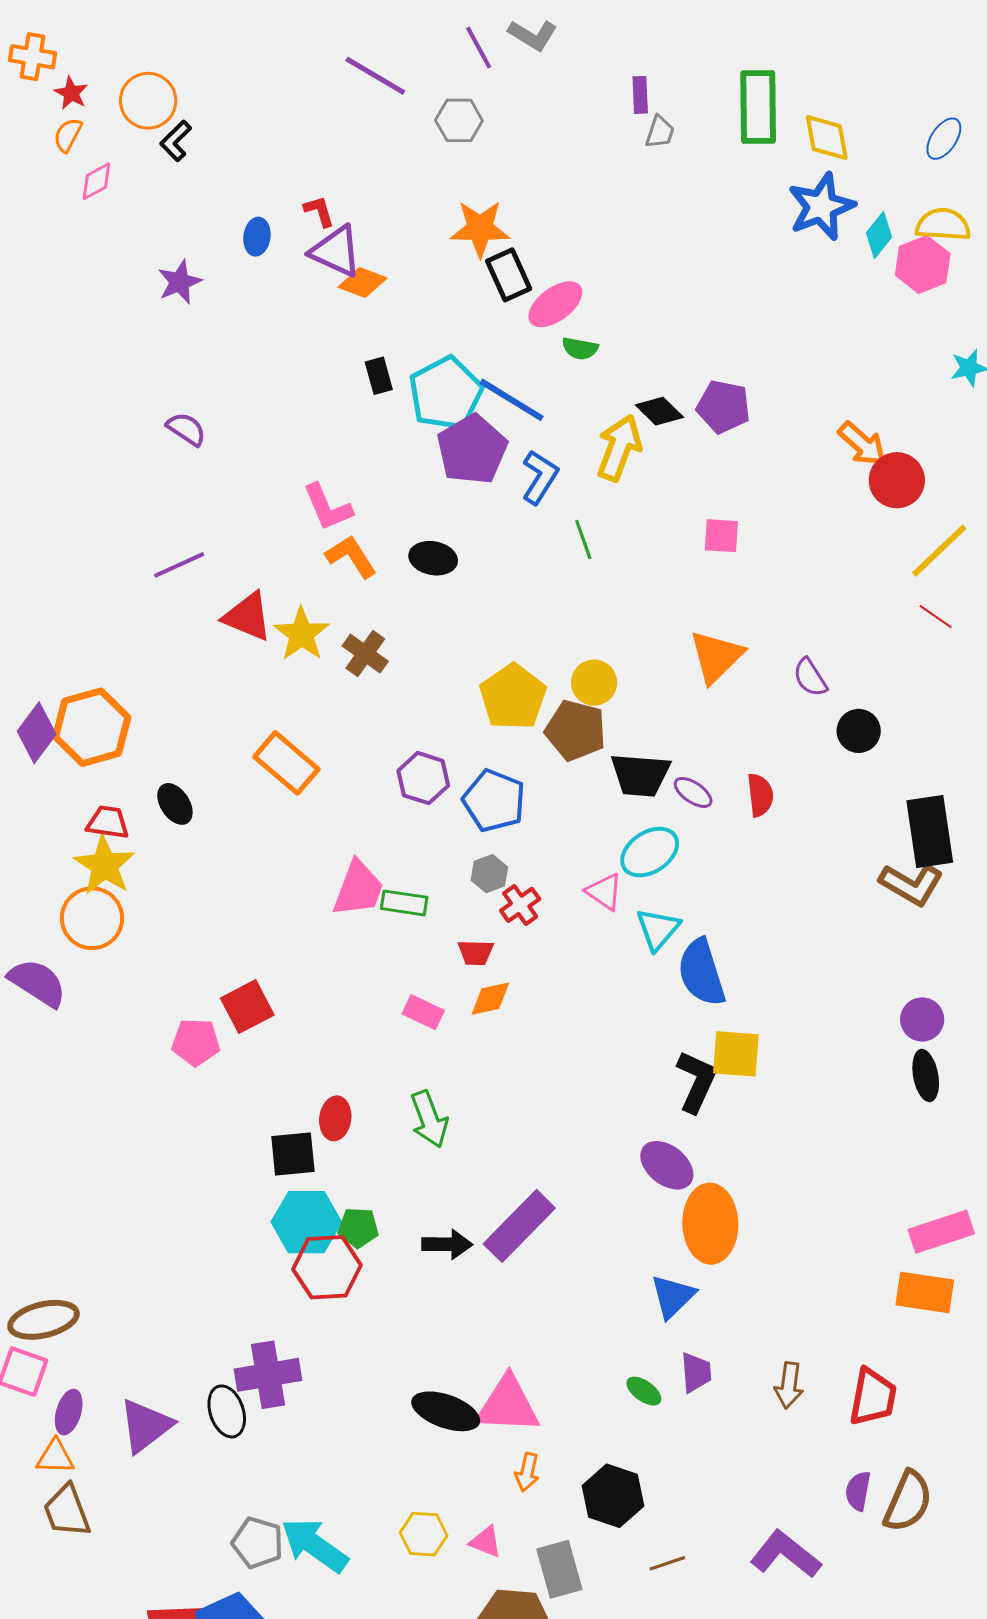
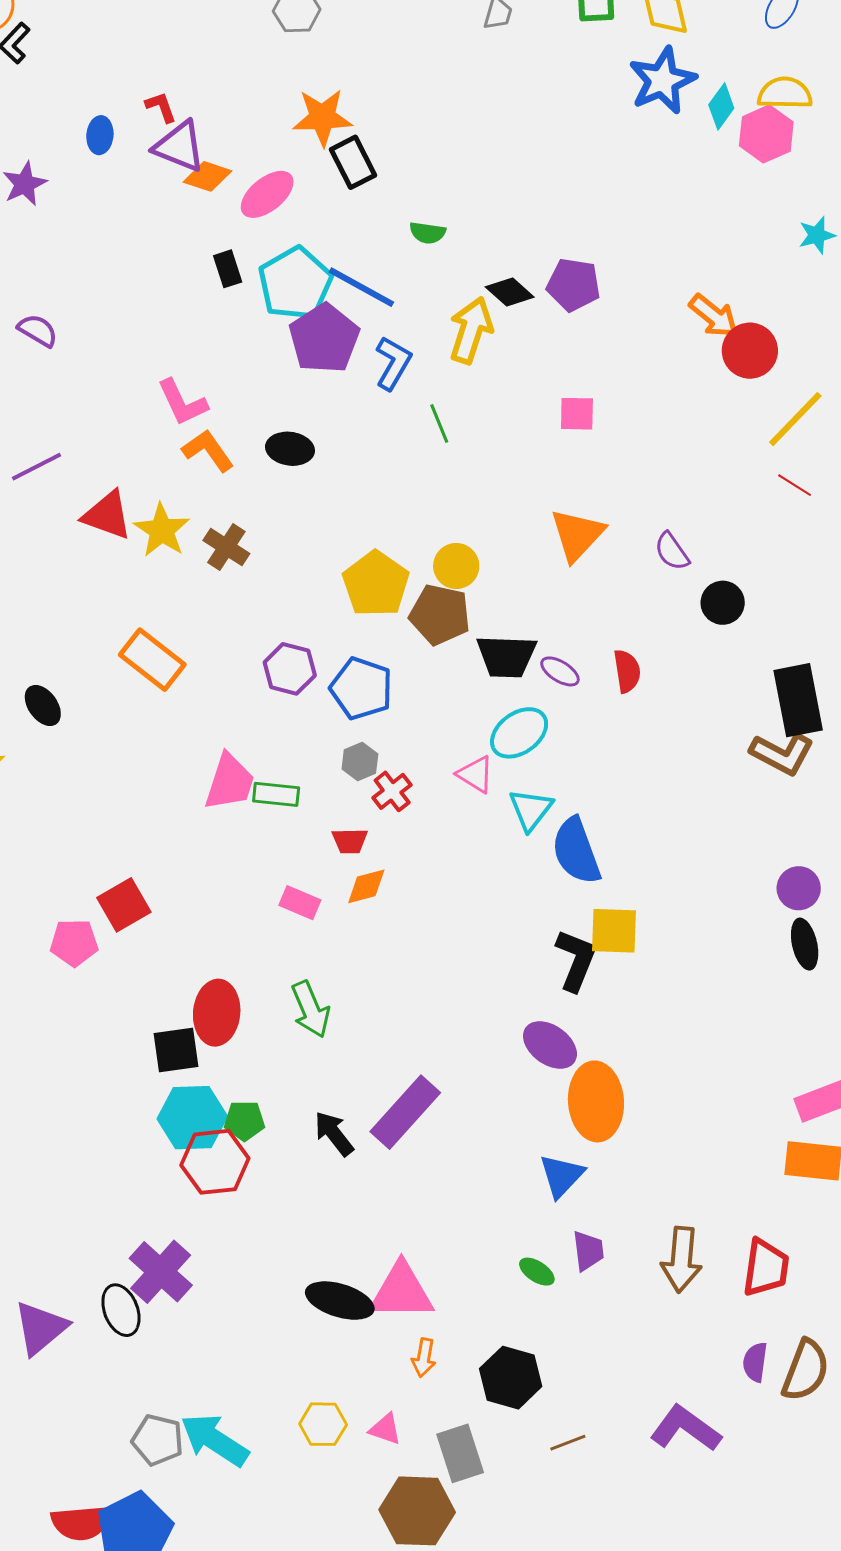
pink ellipse: (555, 304) -> (267, 194), moved
red ellipse: (335, 1118) -> (217, 1013), size x1.5
black arrow: (447, 1244) -> (334, 1134), turned -126
purple cross: (268, 1375) -> (161, 1272), turned -36
brown arrow: (789, 1385) -> (682, 1260), size x1.4

